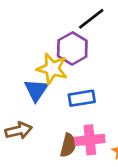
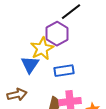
yellow star: (52, 69) -> (42, 49), turned 30

